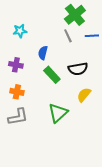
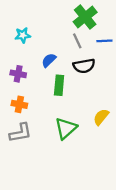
blue semicircle: (43, 53) -> (49, 60), turned 32
black semicircle: (78, 69) -> (84, 66), moved
green rectangle: (52, 75) -> (59, 85), turned 48
yellow semicircle: (84, 95) -> (101, 117), moved

